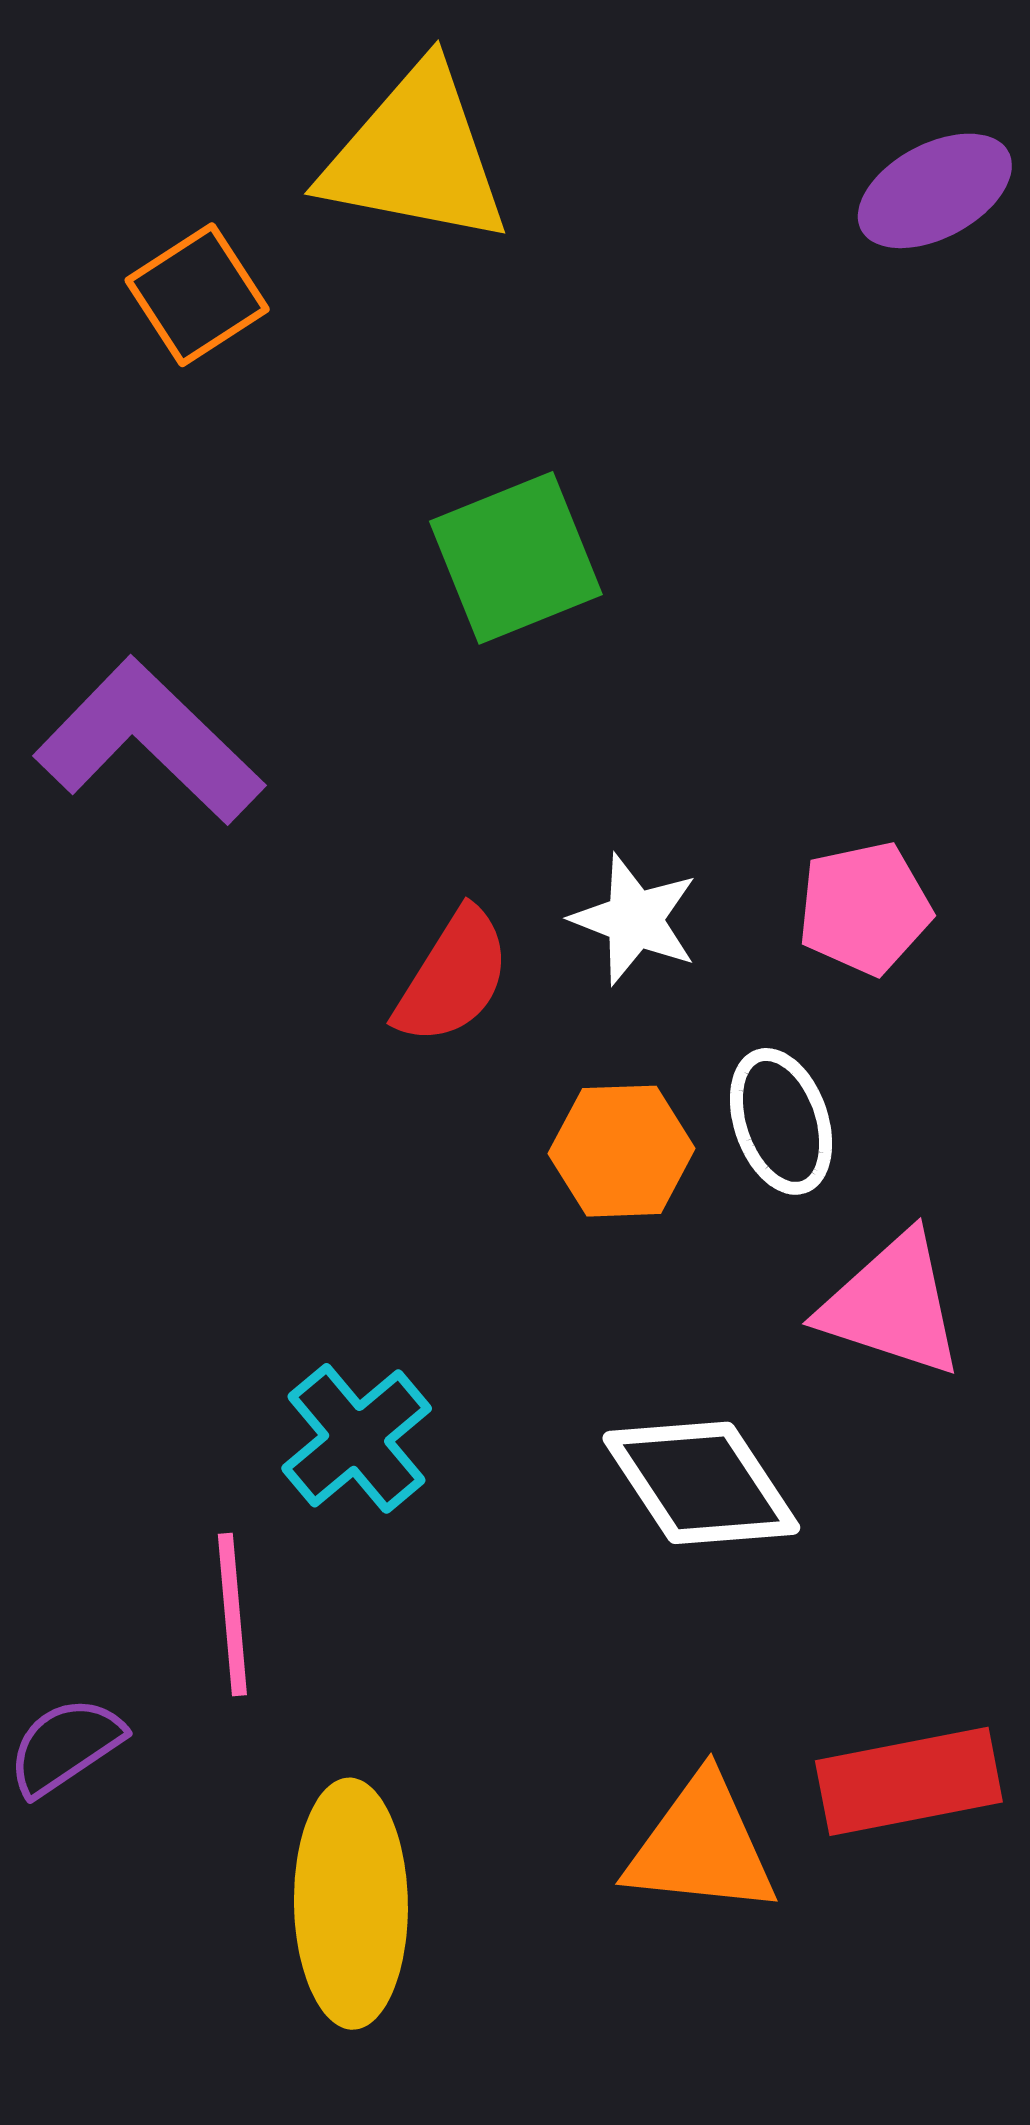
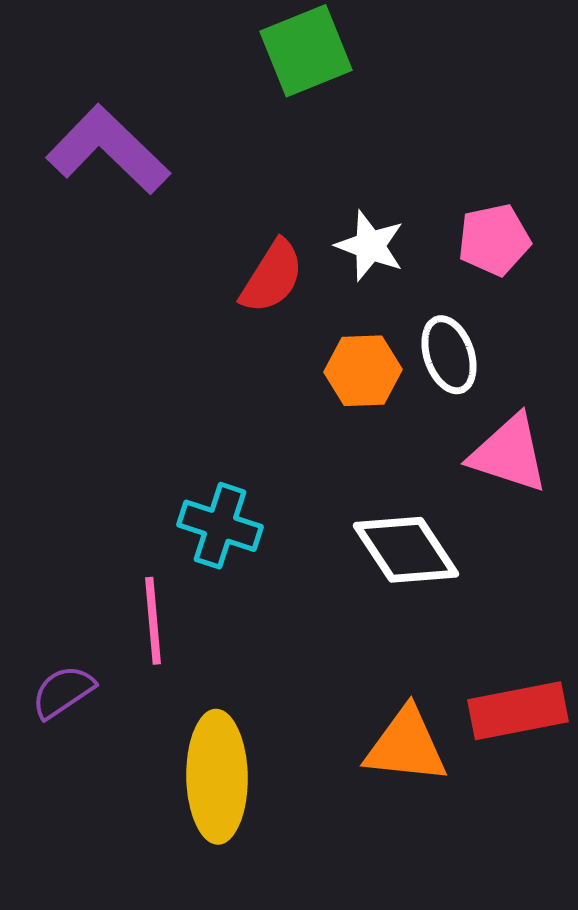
cyan cross: (357, 1438) -> (220, 526), turned -32

